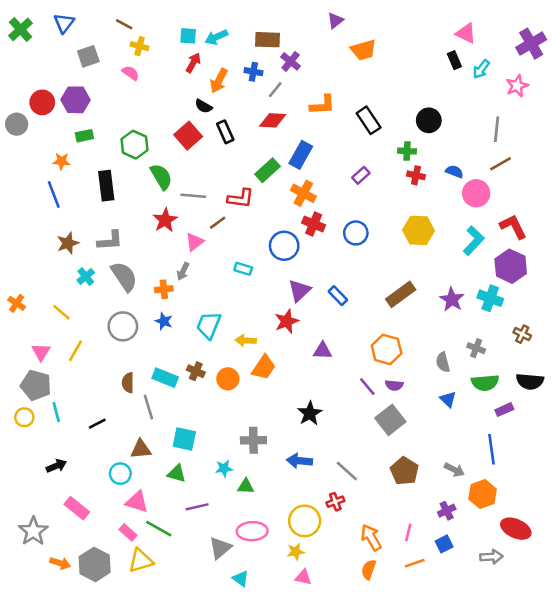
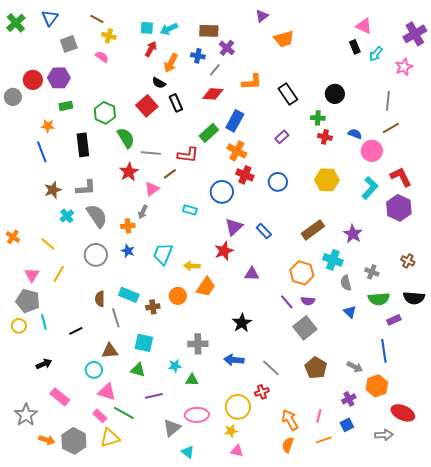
cyan cross: (490, 298) -> (333, 260), moved
brown cross: (196, 371) -> (153, 307), moved, turned -32

